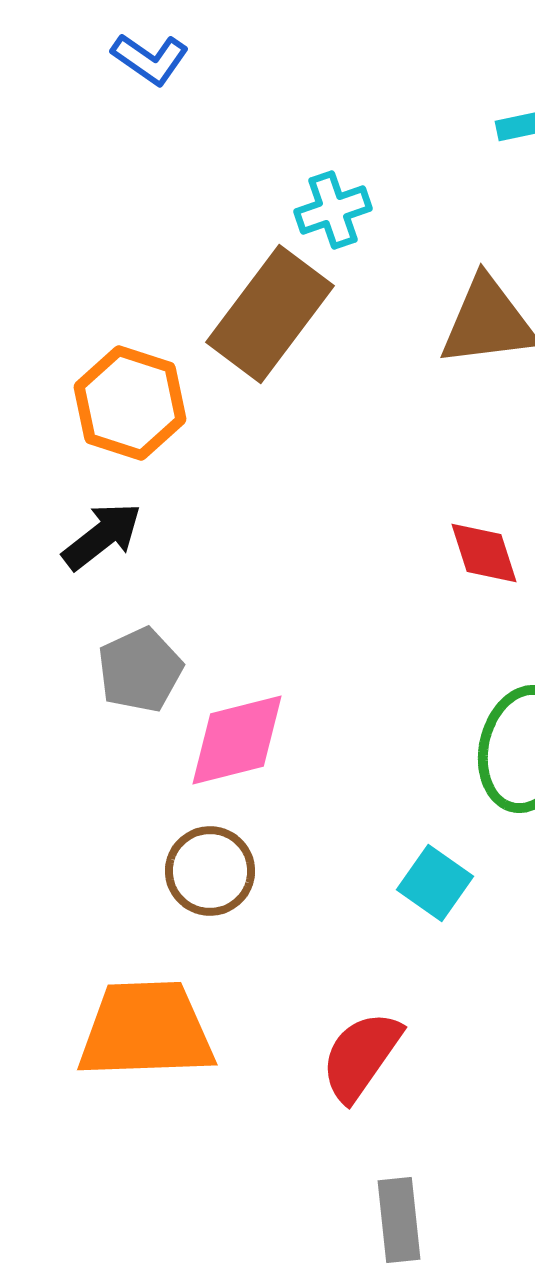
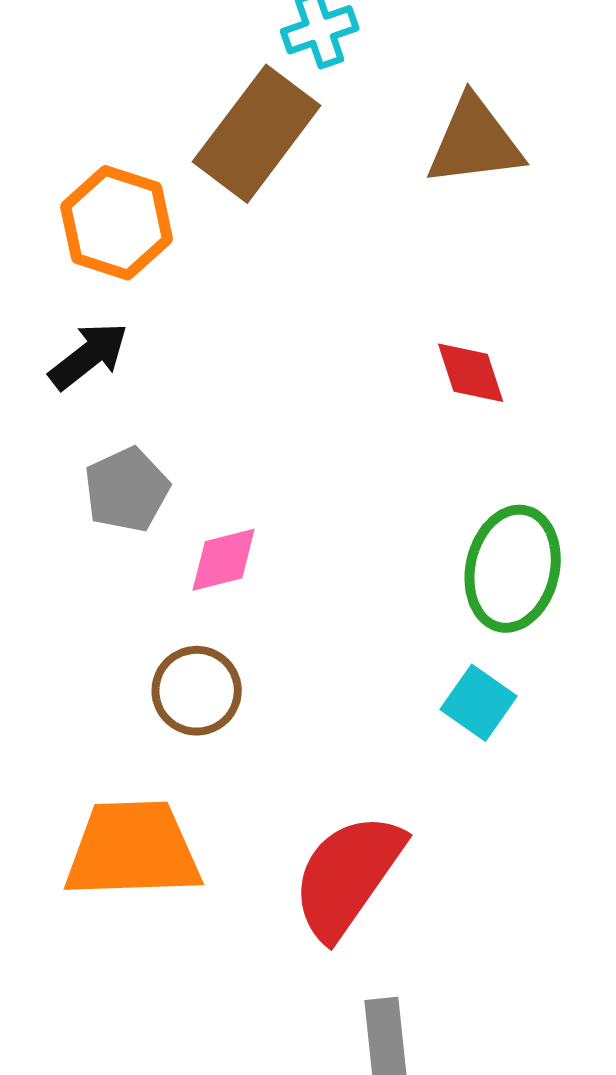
pink diamond: (237, 740) -> (224, 560), size x0.7
cyan square: (435, 883) -> (479, 703), moved
red semicircle: (361, 1056) -> (348, 876), size x1.4

